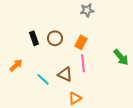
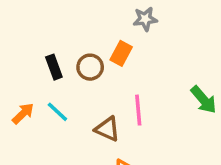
orange rectangle: (81, 42) -> (121, 53), moved
cyan line: (43, 79) -> (57, 112), moved

